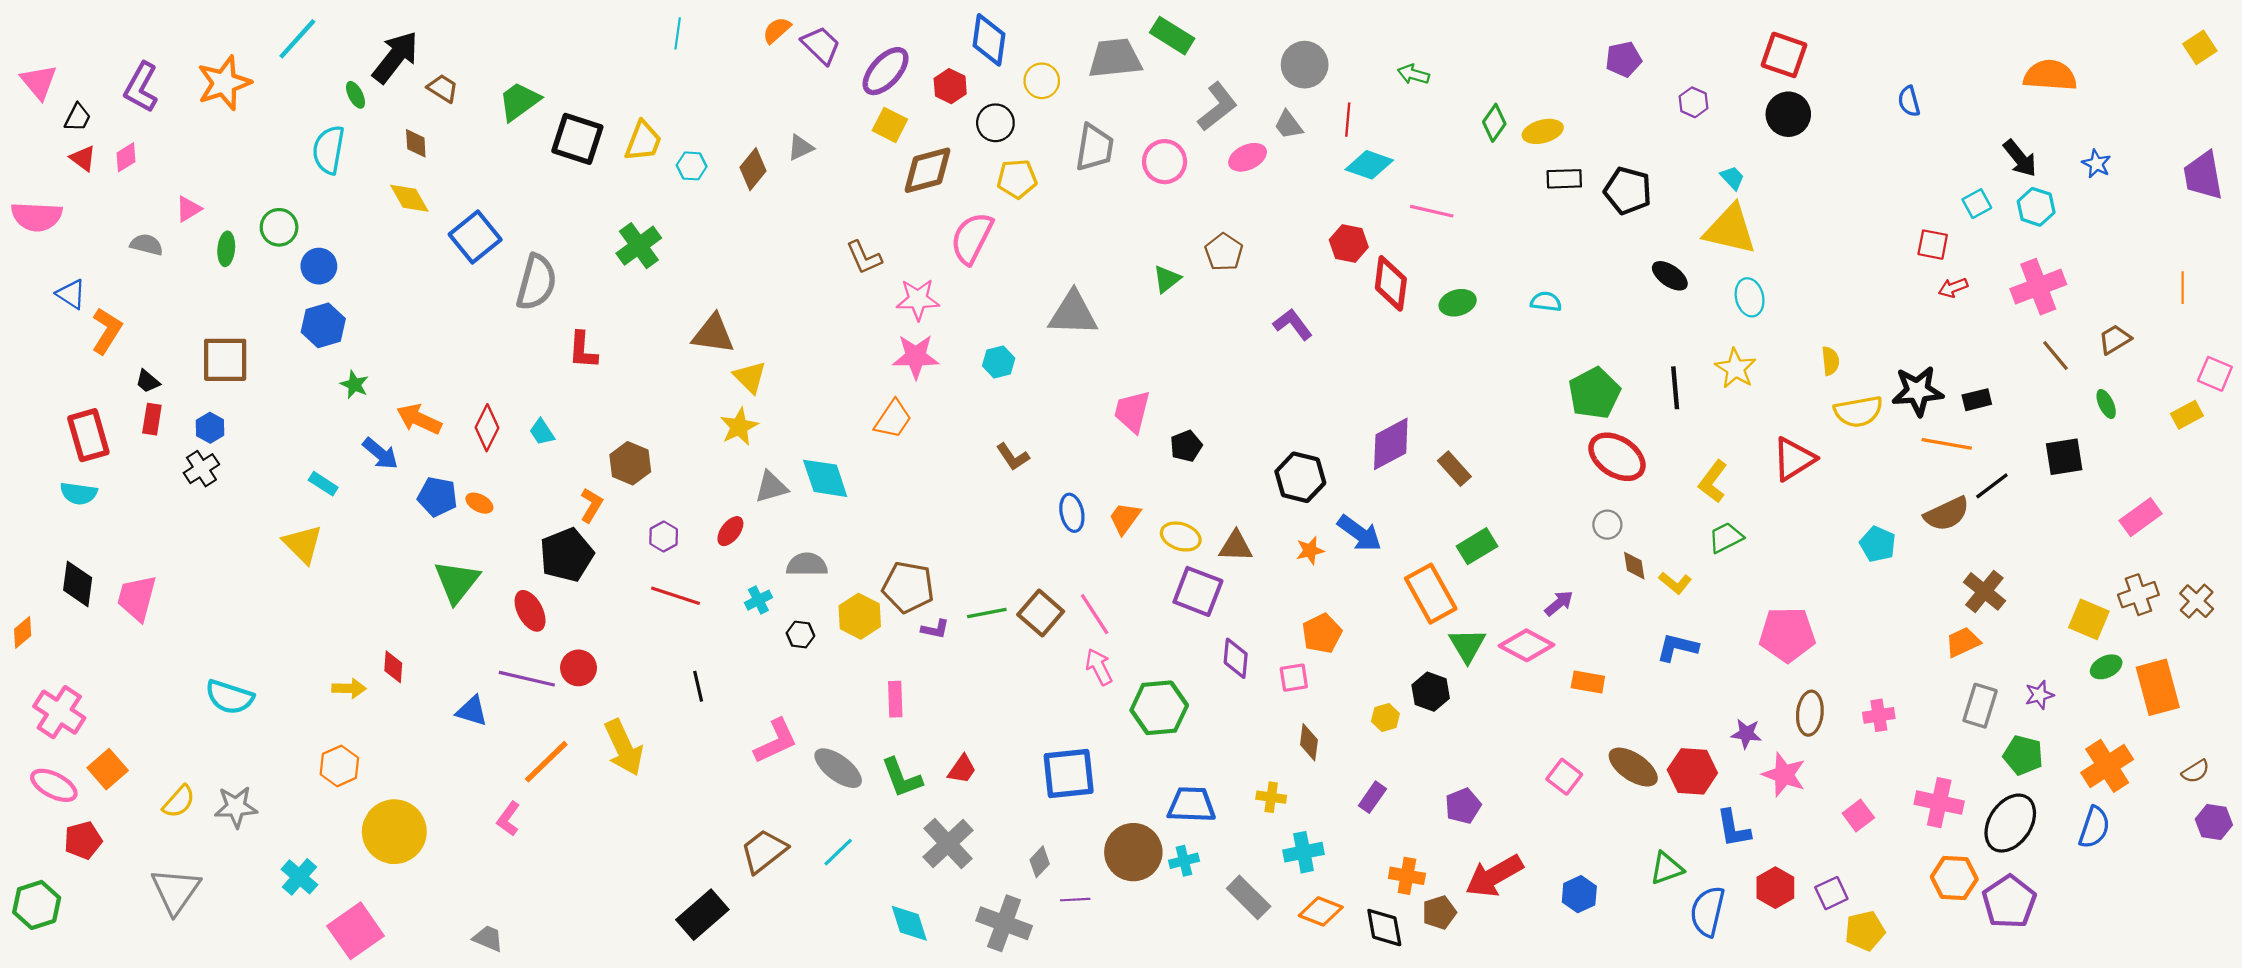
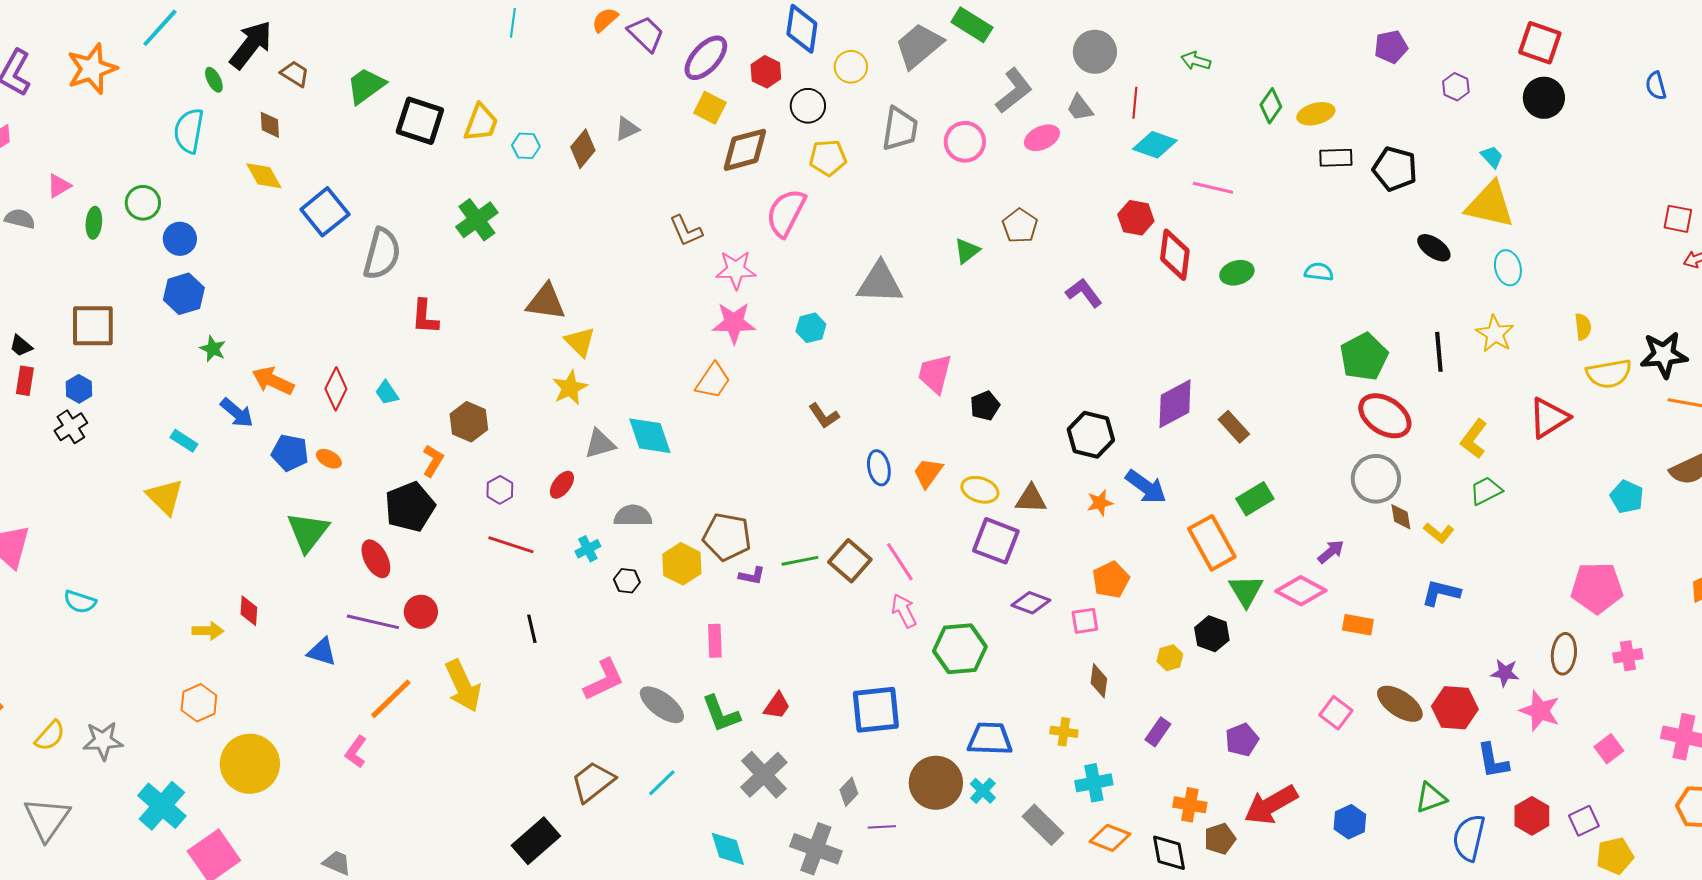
gray trapezoid: (1115, 58) -> (919, 46), turned -34
gray circle: (1607, 525) -> (1376, 479), size x1.8
pink pentagon: (1787, 635) -> (1597, 588), moved
purple diamond: (1236, 658) -> (1031, 603), turned -75
cyan semicircle: (229, 697) -> (80, 602), moved, size x0.7
cyan cross: (1184, 861) -> (983, 791), turned -32
cyan cross: (299, 877) -> (162, 806), size x1.4

